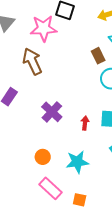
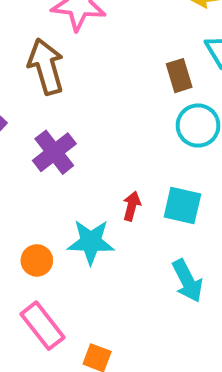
purple cross: (52, 112) -> (54, 152), moved
cyan star: (77, 162) -> (91, 242), moved

